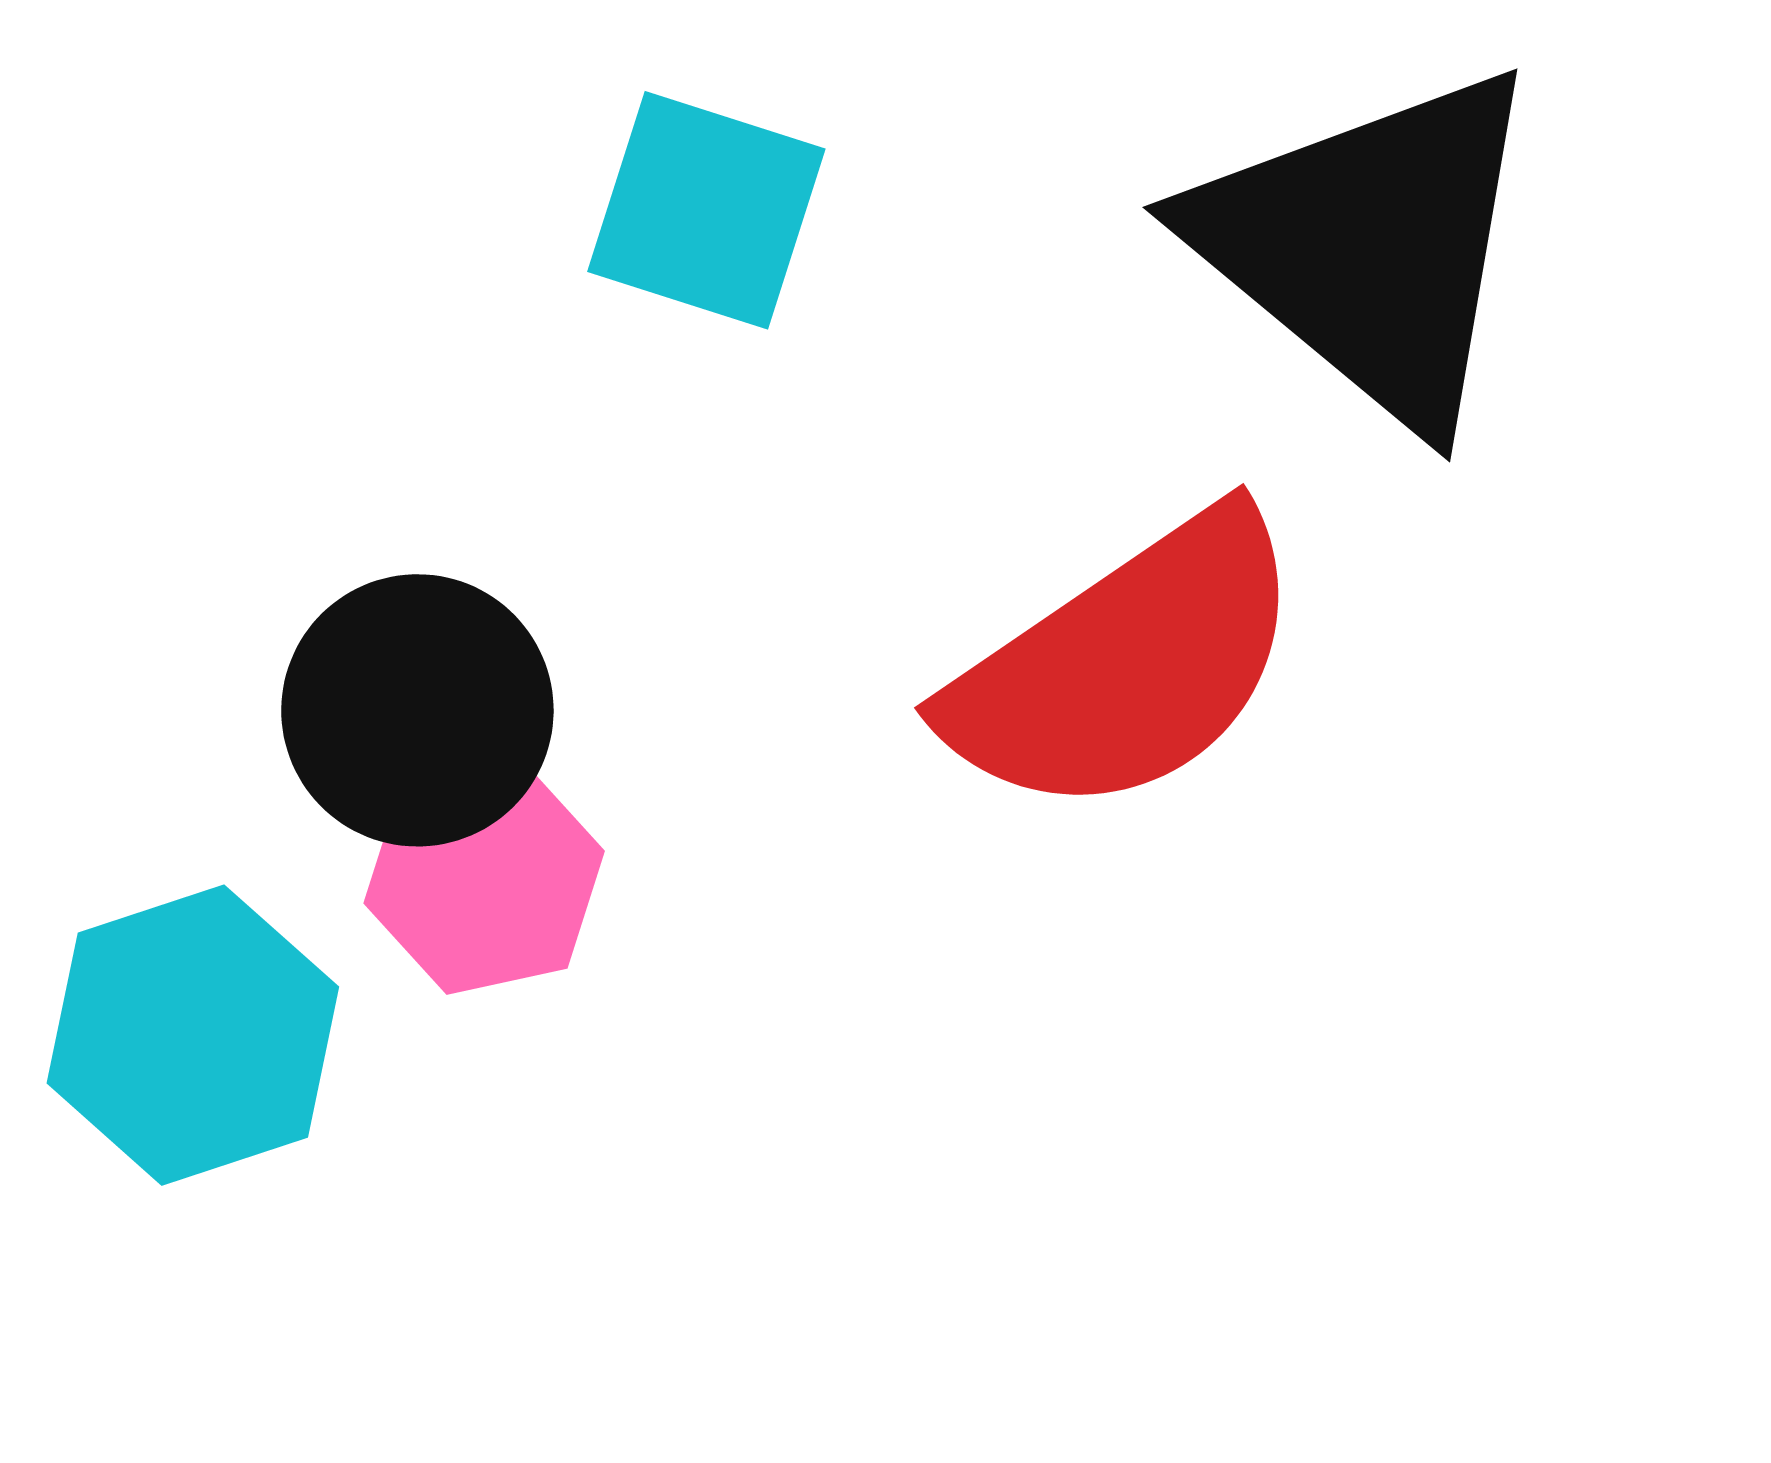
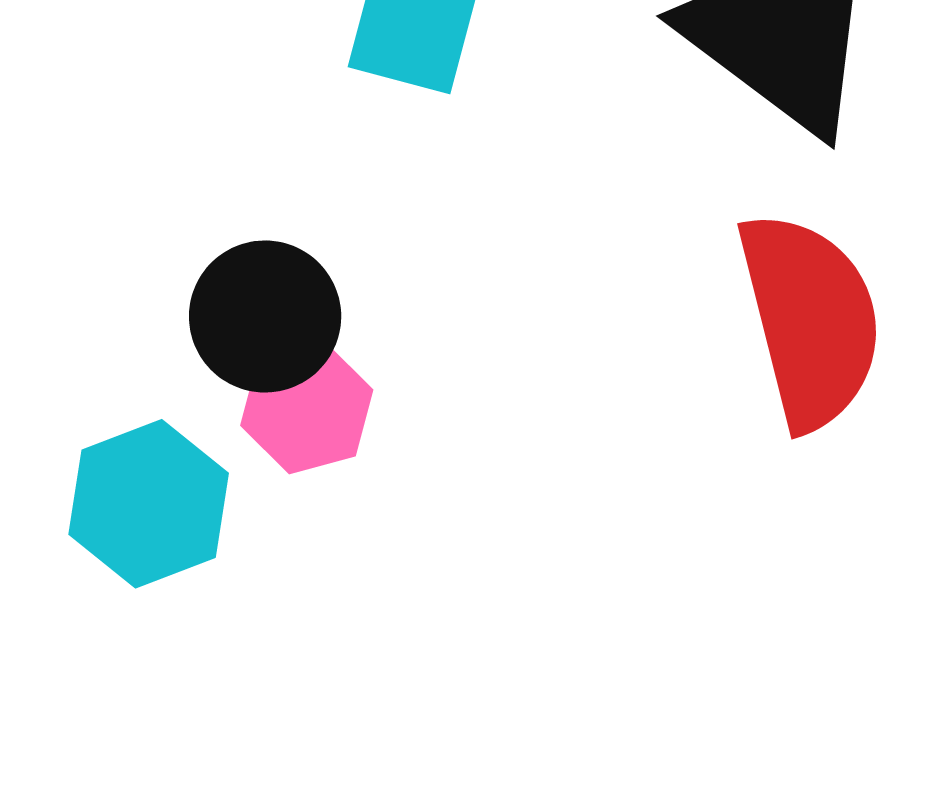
red semicircle: (1126, 665) -> (810, 320), moved, turned -67

